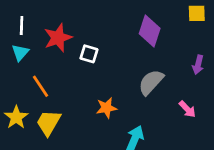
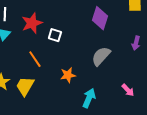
orange line: (40, 86) -> (35, 59), moved
pink arrow: (187, 109) -> (128, 90), moved

